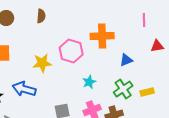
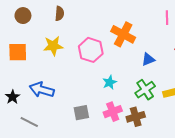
orange cross: (102, 36) -> (123, 34), turned 30
yellow star: (42, 63) -> (53, 46), moved

